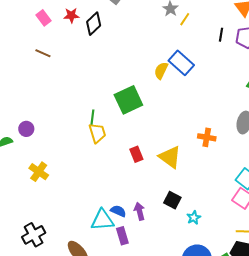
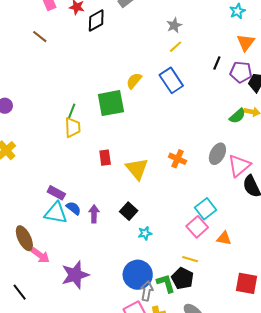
yellow line: (185, 19) -> (176, 47), moved
yellow semicircle: (161, 71) -> (134, 81), moved
purple rectangle: (122, 236) -> (56, 193), moved, turned -60

